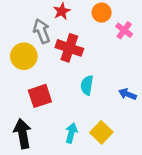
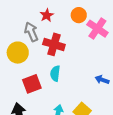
pink cross: (124, 30) -> (97, 29), size x1.5
cyan semicircle: (87, 85) -> (55, 74), moved

